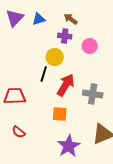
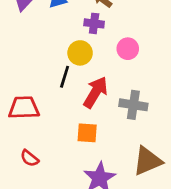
pink circle: (90, 46) -> (128, 49), moved

